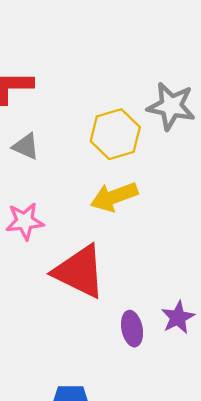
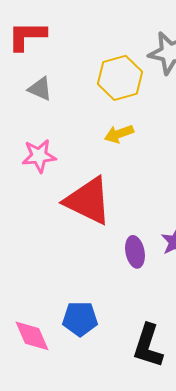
yellow arrow: (114, 197) -> (119, 134), size x0.7

